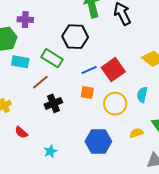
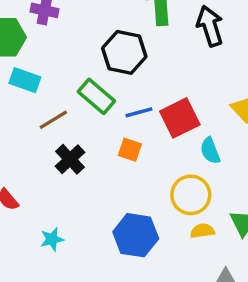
green rectangle: (52, 58) -> (96, 96), moved
cyan semicircle: (142, 95) -> (210, 151), moved, turned -42
black cross: (53, 103) -> (70, 159), turned -30
yellow circle: (115, 104) -> (191, 195), moved

